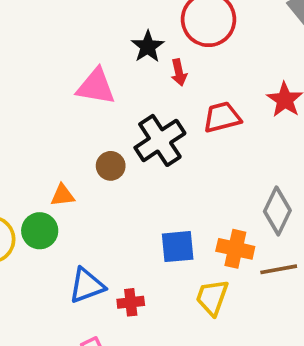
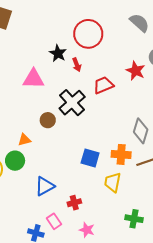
blue square: (178, 247) -> (90, 158), turned 30
red cross: (131, 302) -> (74, 203), moved

